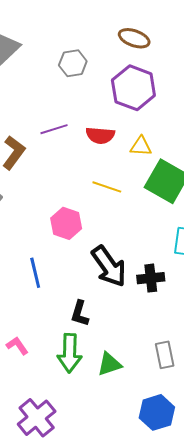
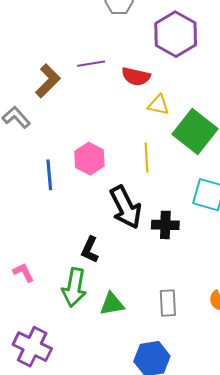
yellow triangle: (141, 146) -> (158, 105), moved
yellow line: (107, 187) -> (146, 158), moved, turned 60
blue line: (35, 273) -> (49, 175), moved
purple cross: (37, 418) -> (32, 347), turned -33

